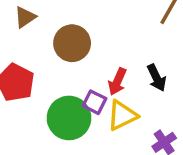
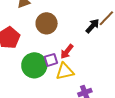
black arrow: (157, 78) -> (92, 26), moved, turned -126
purple square: (94, 102) -> (51, 60), turned 32

